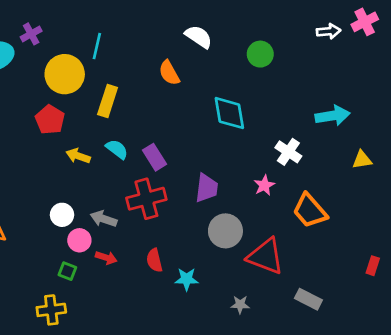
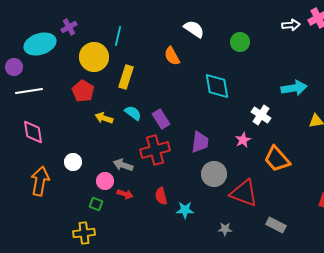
white circle: (62, 215) -> (73, 162), moved

